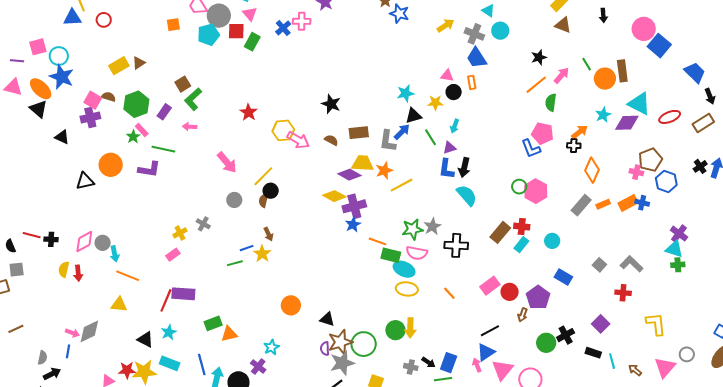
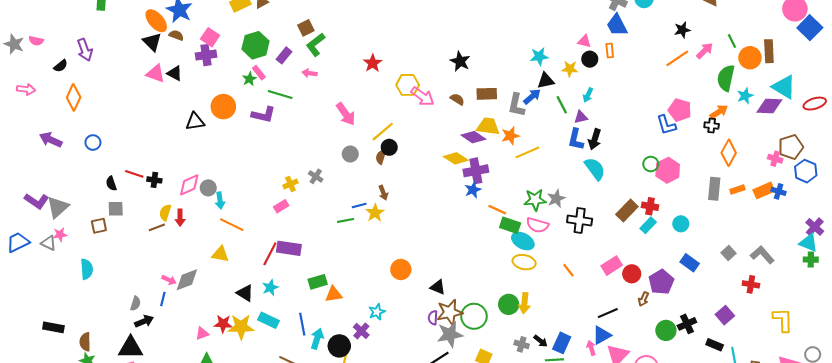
pink triangle: (13, 87) -> (156, 73), moved
brown semicircle: (109, 97) -> (176, 35), moved
green semicircle: (551, 102) -> (726, 78), moved, size x1.4
gray rectangle: (581, 205) -> (714, 189), turned -40
brown line: (16, 329) -> (157, 227), moved

